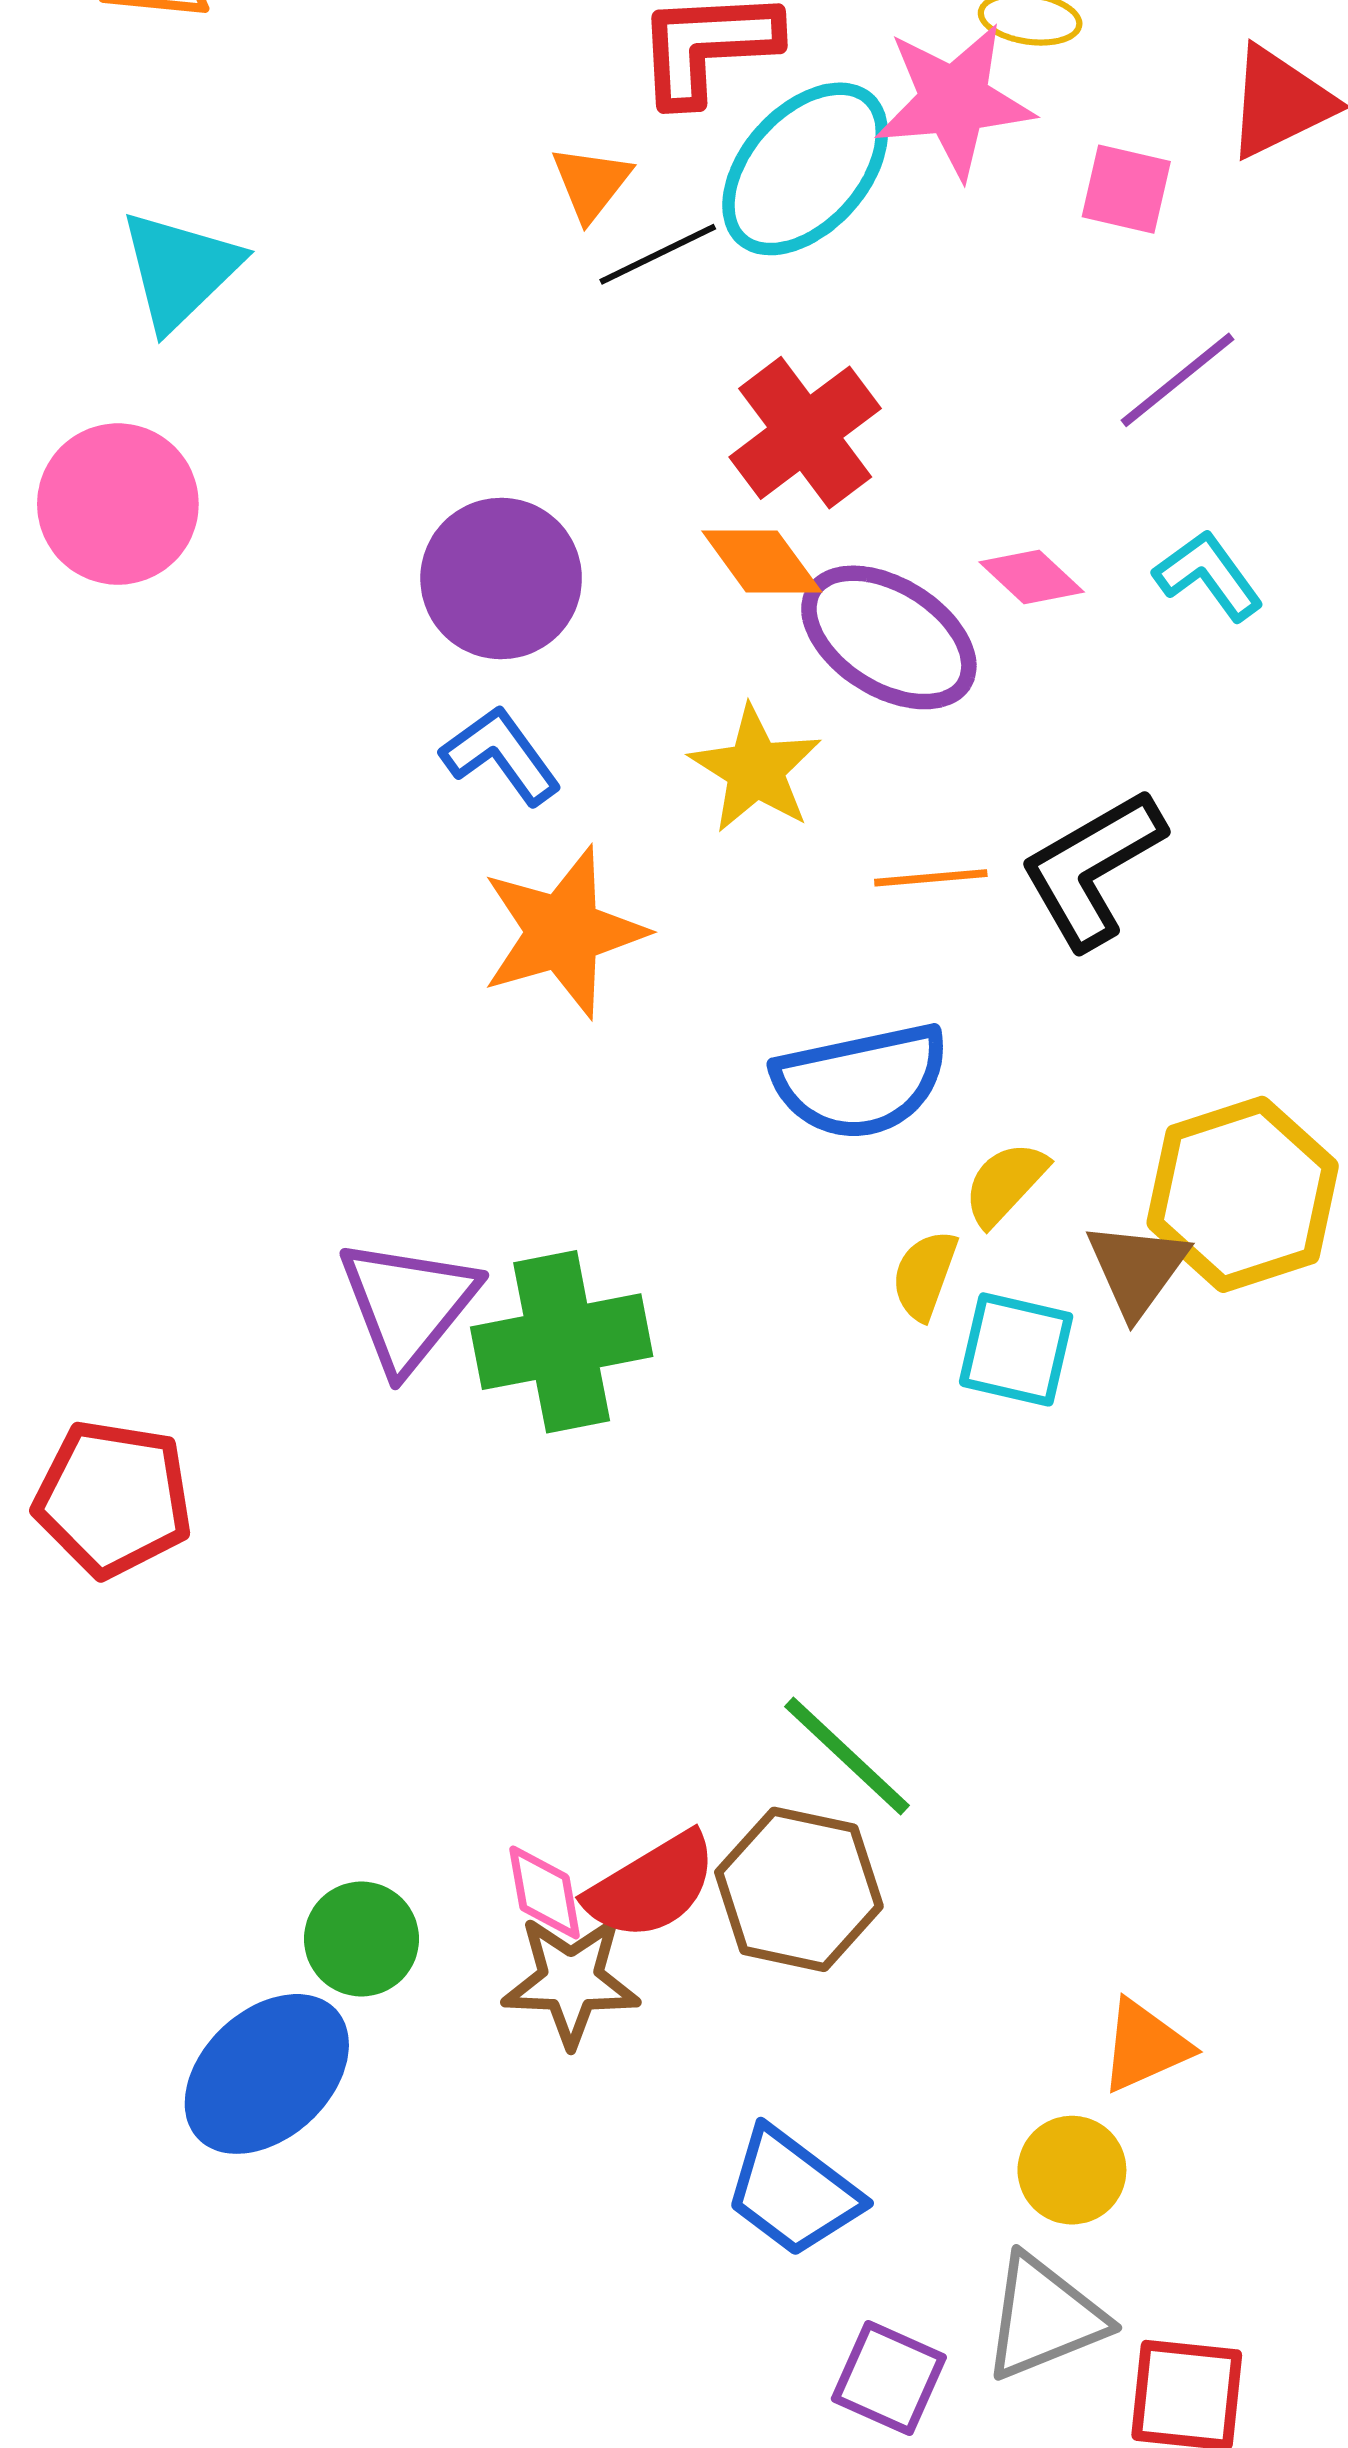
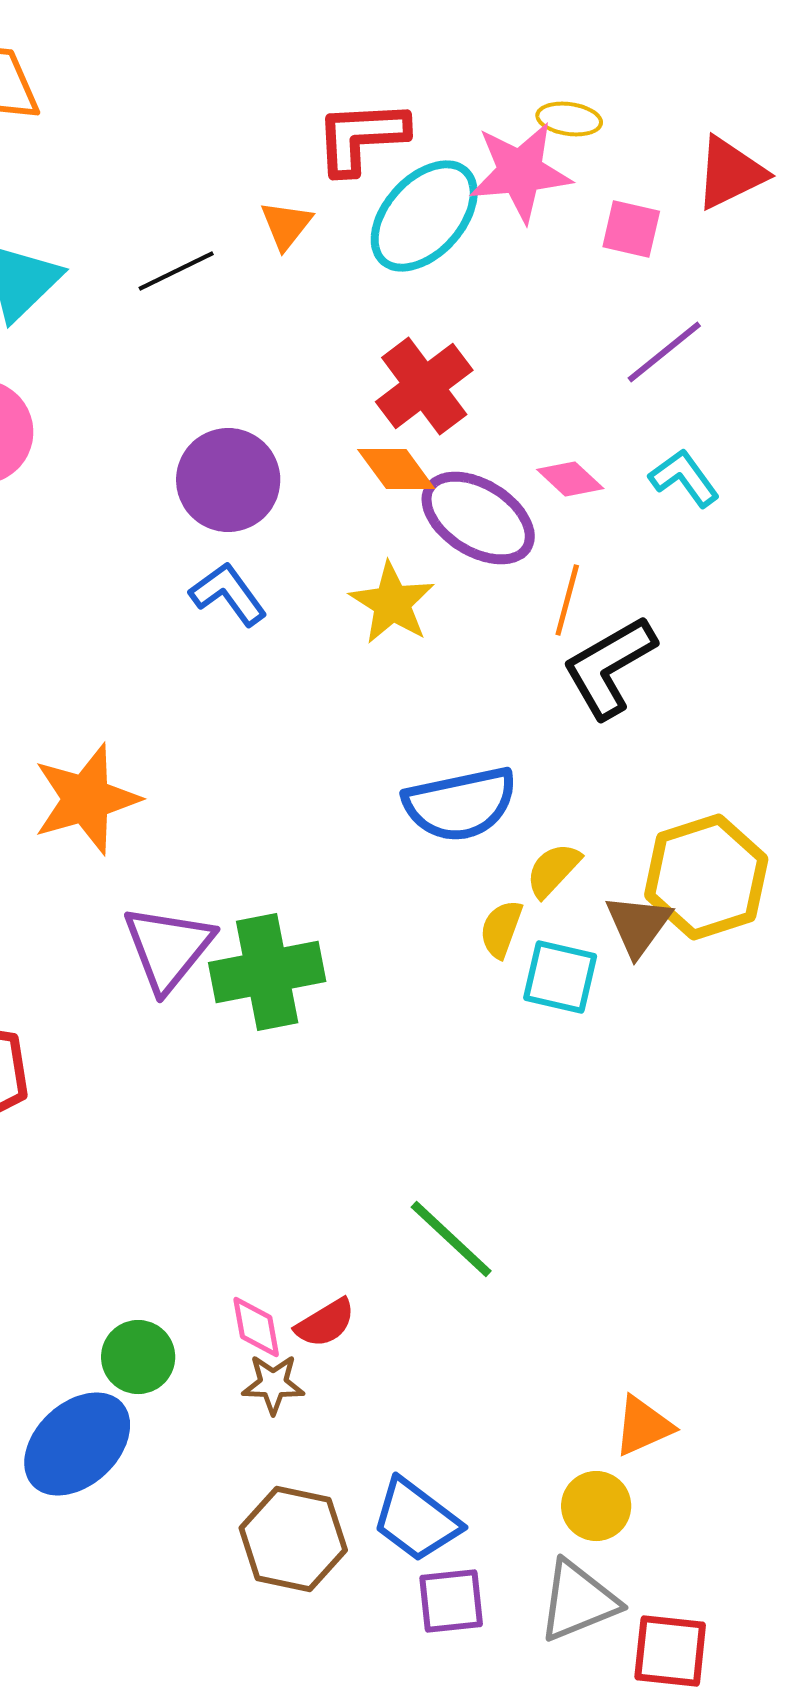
black line: (658, 254) -> (176, 271), moved
orange line: (931, 878) -> (567, 600), moved, turned -70
orange star: (563, 932) -> (86, 799), moved
red semicircle: (652, 1886) -> (325, 1323), size x0.7
brown hexagon: (799, 1889) -> (293, 1539), moved
brown star: (571, 1981) -> (273, 1384), size x0.7
purple square: (889, 2378) -> (451, 1601), moved, turned -30

